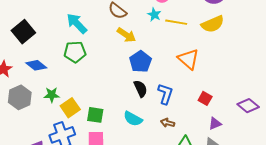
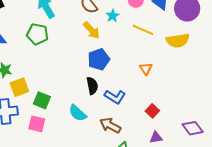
cyan star: (154, 15) -> (113, 16), moved
orange triangle: (188, 59) -> (146, 69), size x0.6
blue L-shape: (165, 94) -> (115, 97), turned 90
brown arrow: (168, 123) -> (110, 125), size x1.5

